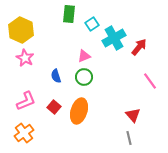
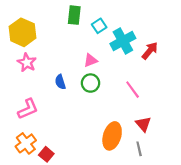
pink line: (150, 81) -> (133, 90), moved
red square: (54, 107) -> (46, 154), moved
orange ellipse: (79, 111) -> (112, 136), moved

